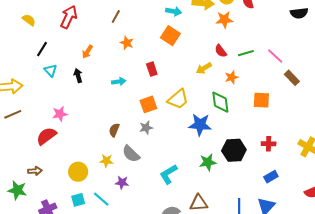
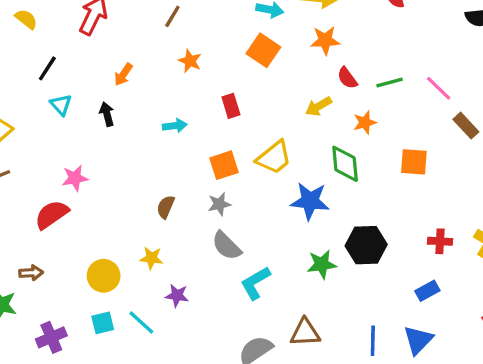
orange star: (224, 20) -> (325, 40), moved
red cross: (269, 144) -> (440, 241), moved
gray semicircle: (131, 154) -> (227, 246), moved

